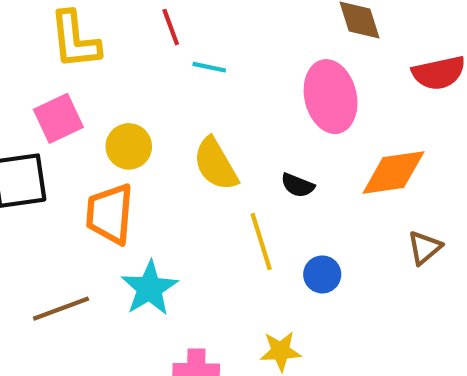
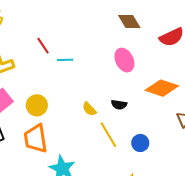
pink ellipse: (331, 97) -> (124, 60), size x0.7
yellow semicircle: (216, 164) -> (89, 109), moved, size x0.6
orange diamond: (393, 172) -> (162, 88), turned 40

